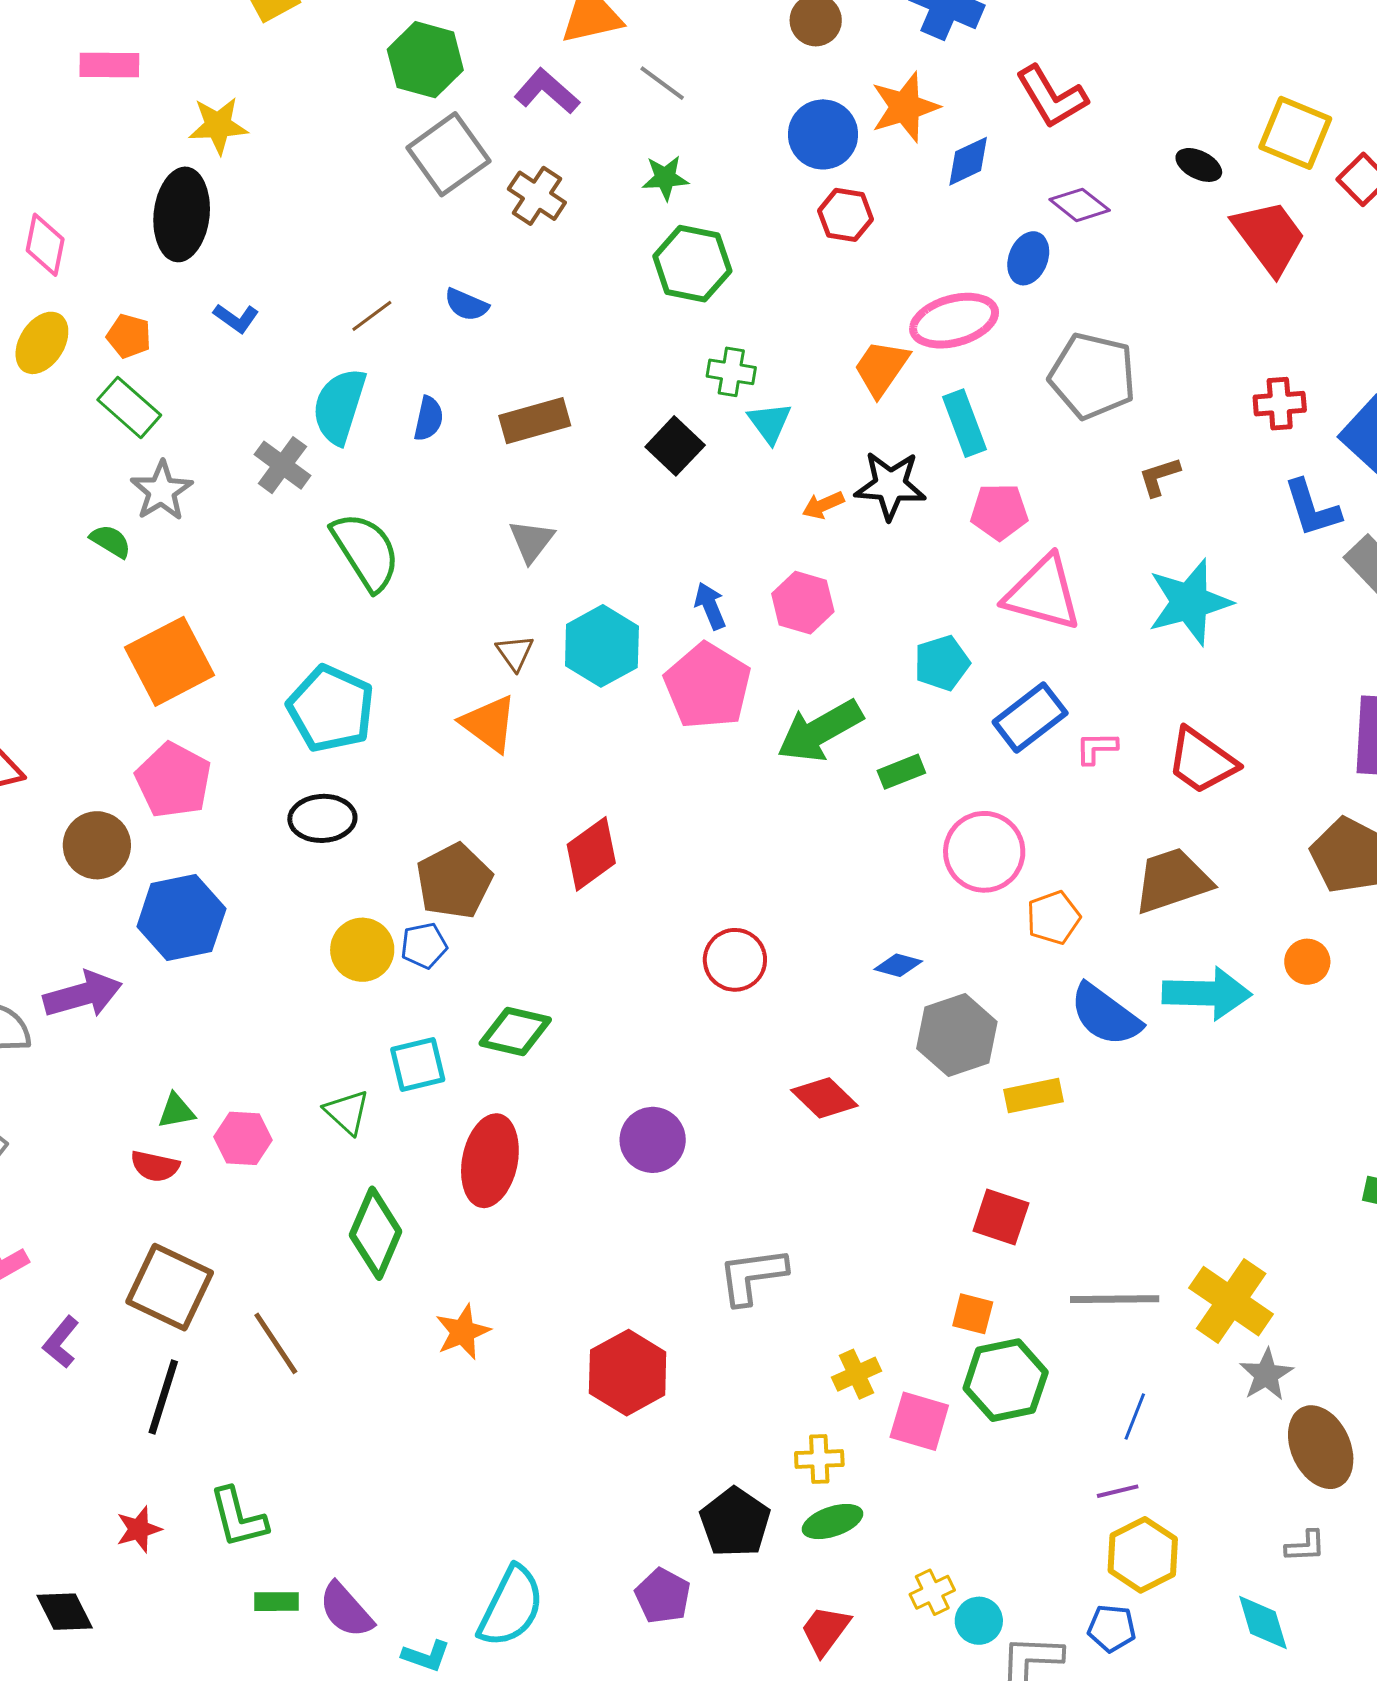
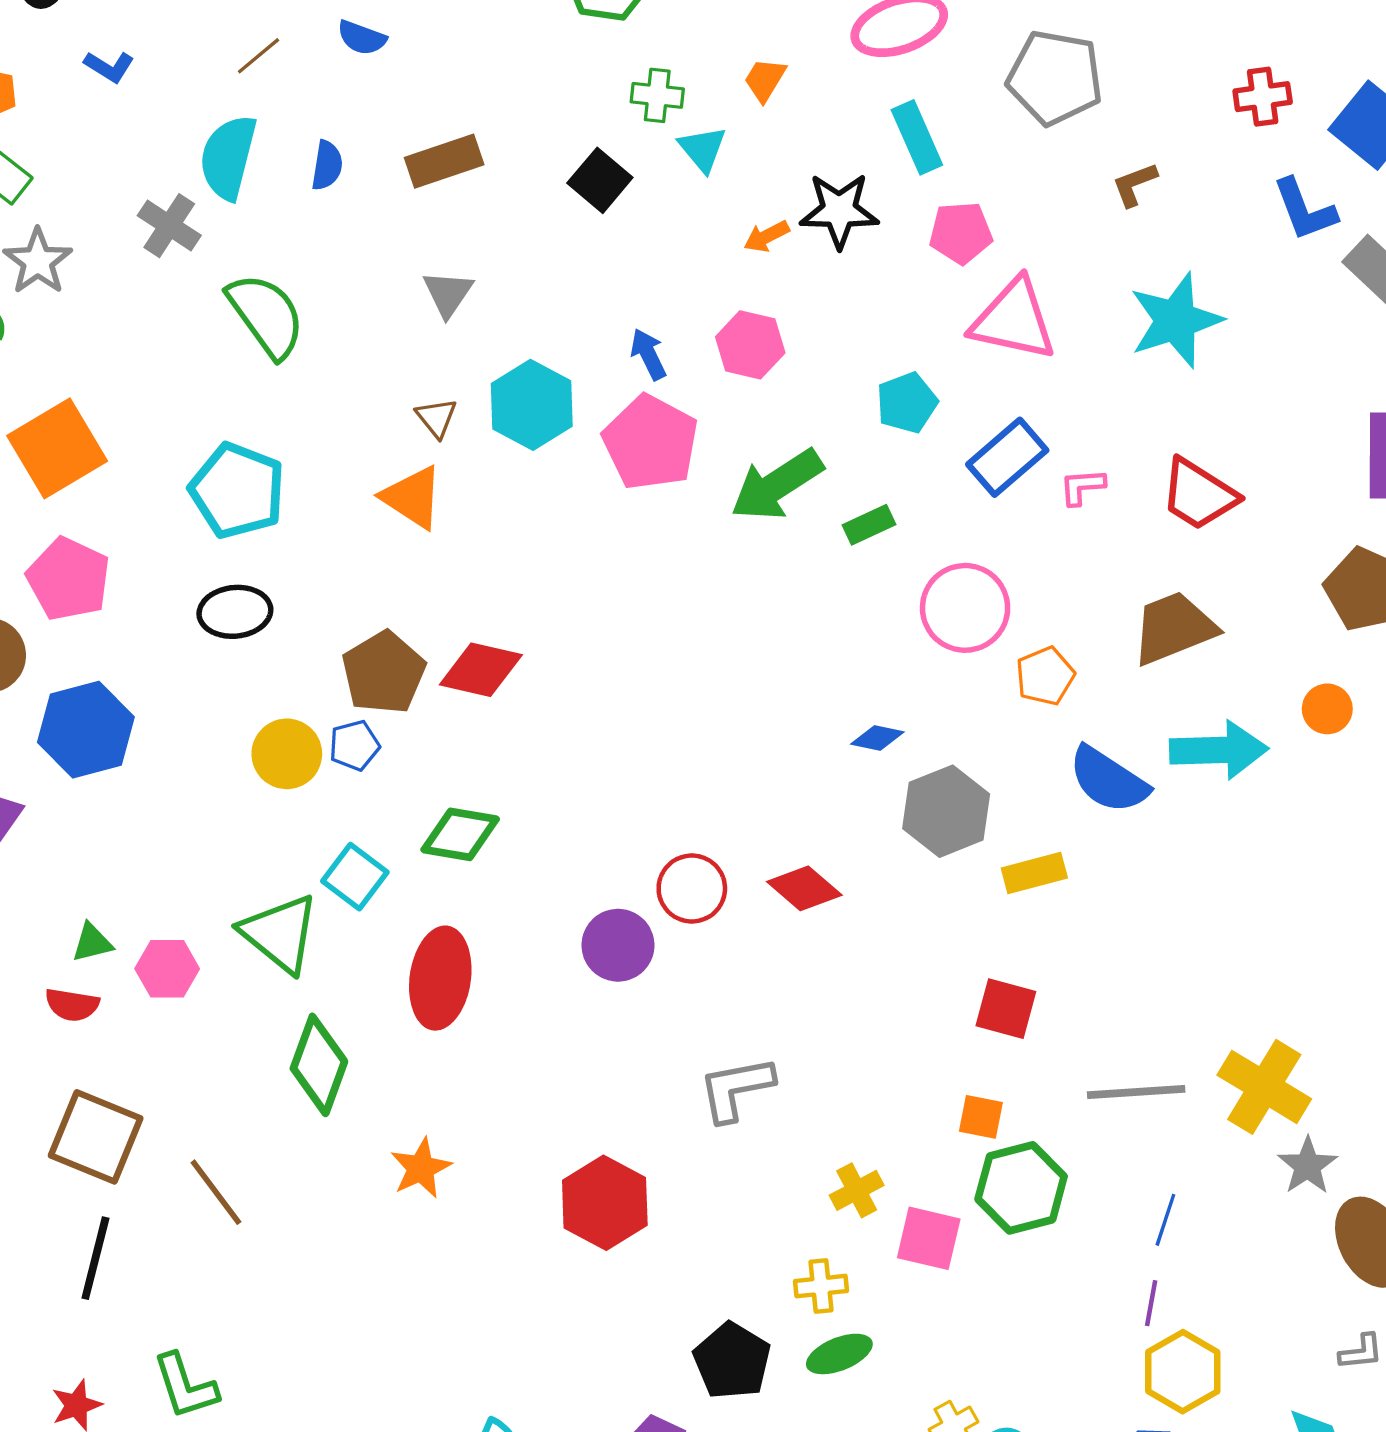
orange trapezoid: (881, 368) -> (765, 80), moved, size x0.7
red diamond: (591, 854) -> (481, 670), moved, turned 52
red circle: (735, 960) -> (692, 888), moved
cyan square: (418, 1064) -> (355, 877), turned -36
green triangle: (347, 1112) -> (280, 933), size x1.6
purple line: (1118, 1491) -> (1151, 1303), turned -63

